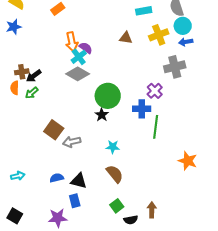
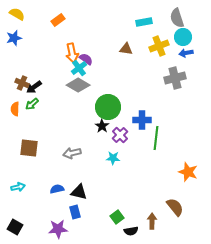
brown cross: (22, 72) -> (22, 83), turned 32
orange semicircle: (15, 88) -> (15, 109), moved
purple cross: (155, 91) -> (120, 135), moved
brown square: (54, 130) -> (29, 148), moved, turned -30
brown semicircle: (115, 174) -> (175, 207), moved

